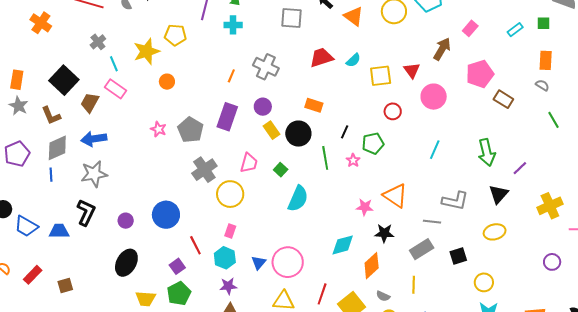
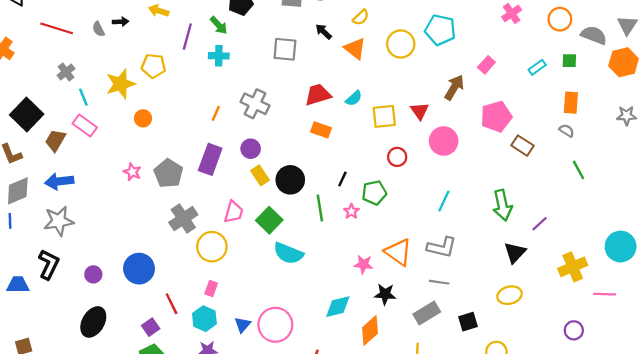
orange rectangle: (314, 105) -> (321, 130), moved
green square: (281, 170) -> (269, 220), size x1.6
cyan semicircle: (298, 199) -> (288, 253), turned 88
gray L-shape: (455, 201) -> (442, 247), moved

